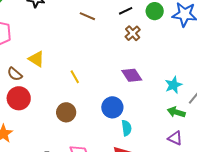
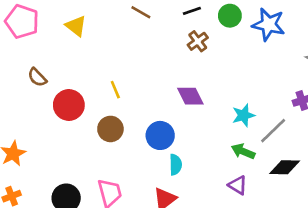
yellow triangle: (36, 59) -> (76, 26), moved
red circle: (19, 98) -> (69, 105), moved
brown circle: (66, 112) -> (110, 129), moved

